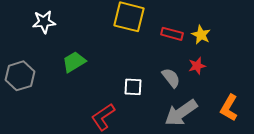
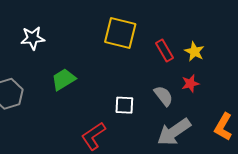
red rectangle: (172, 34) -> (165, 51), turned 45

